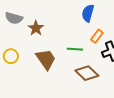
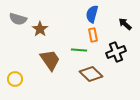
orange rectangle: (97, 36) -> (93, 35), moved, turned -48
yellow circle: (11, 56) -> (15, 79), moved

